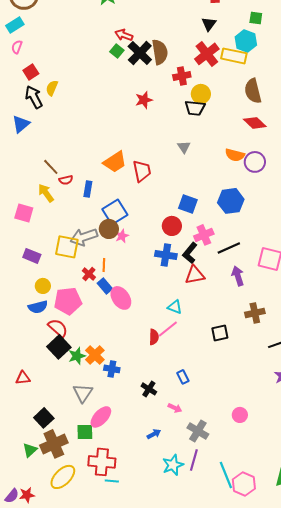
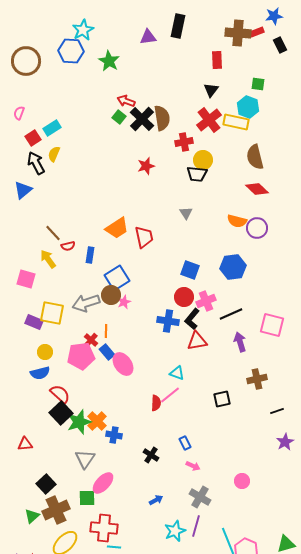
cyan rectangle: (15, 25) -> (52, 128), moved
red circle: (172, 226) -> (184, 297), moved
yellow square: (67, 247) -> (52, 313), moved
pink pentagon: (68, 301) -> (81, 356), moved
green star: (77, 356) -> (79, 422), size x1.4
pink arrow: (175, 408) -> (193, 466), moved

